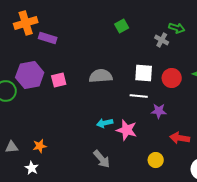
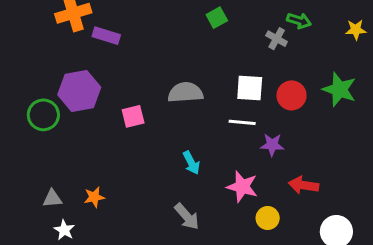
pink square: (59, 80) -> (133, 116), moved
cyan arrow: (105, 123) -> (191, 163), turned -105
pink star: (127, 130) -> (242, 187), moved
white star: (32, 168) -> (64, 230), moved

